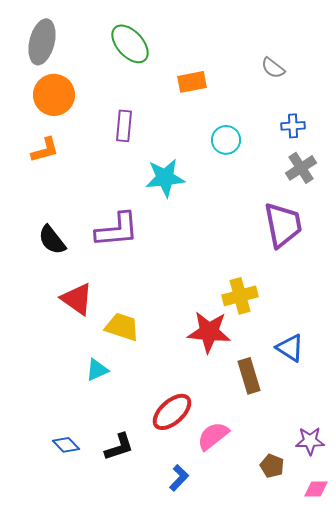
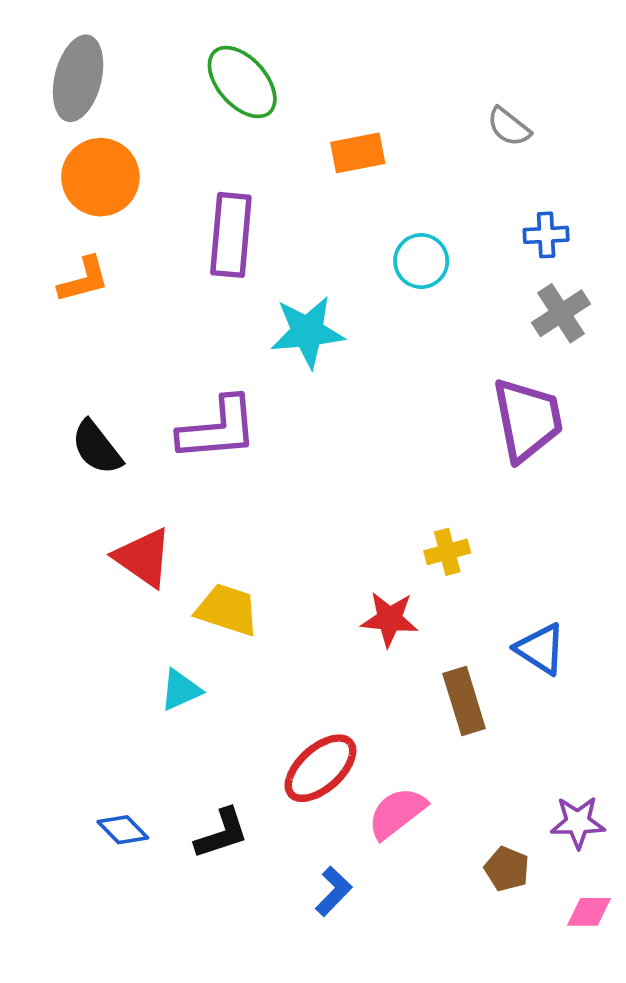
purple rectangle: (124, 126) -> (231, 235), size x1.4
yellow cross: (240, 296) -> (447, 552), size x0.7
red star: (209, 332) -> (389, 619), size x0.7

